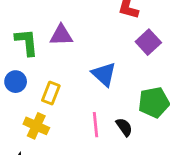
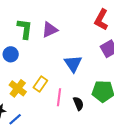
purple triangle: (61, 35) -> (50, 30), turned -36
yellow rectangle: (51, 93) -> (40, 84), moved

